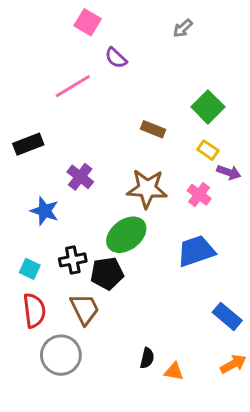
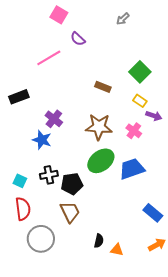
blue star: (45, 211) -> (42, 140), moved
green ellipse: (126, 235) -> (101, 161), moved
brown trapezoid: (85, 309) -> (70, 212), moved

